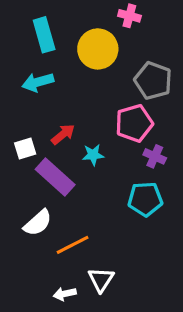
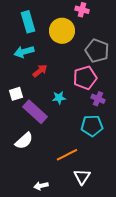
red arrow: (63, 134) -> (40, 71), moved
orange line: (73, 245) -> (67, 155), moved
white triangle: (101, 280) -> (82, 177), moved

